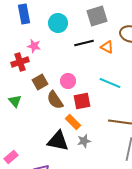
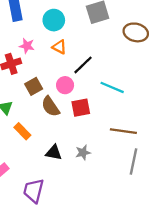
black line: (84, 43) -> (83, 65), moved, turned -30
orange triangle: (107, 47) -> (59, 47), moved
orange rectangle: (73, 122) -> (22, 131), moved
black triangle: (58, 141) -> (54, 153), size x0.7

